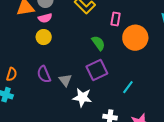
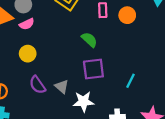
yellow circle: (44, 37) -> (28, 54), moved
orange circle: (135, 38) -> (127, 15), moved, size x0.6
purple square: (97, 70) -> (93, 69), turned 30

